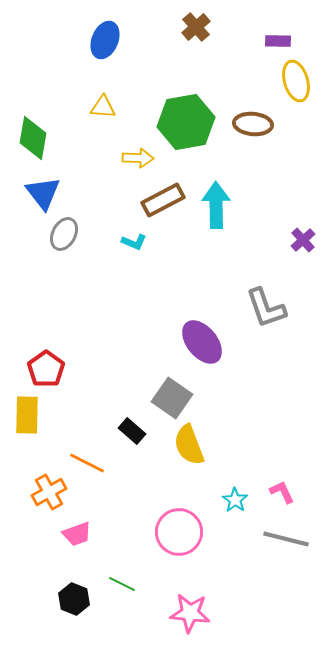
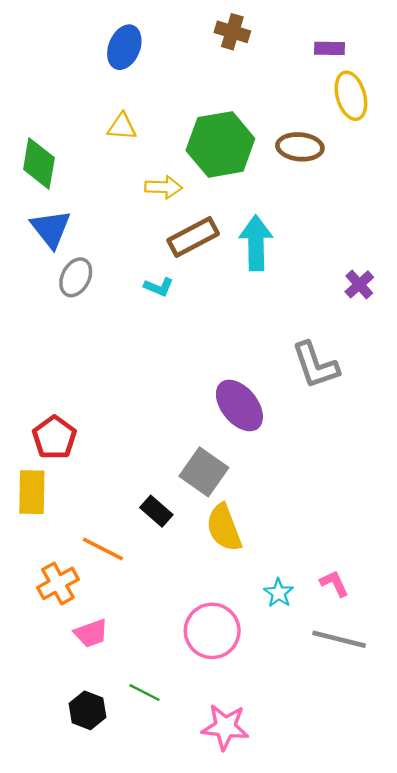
brown cross: (196, 27) -> (232, 32), turned -32

